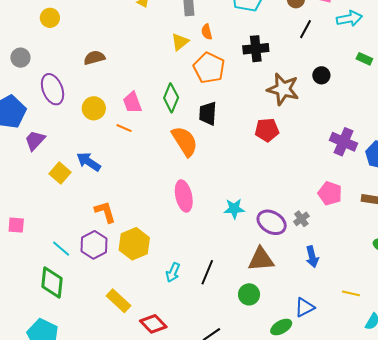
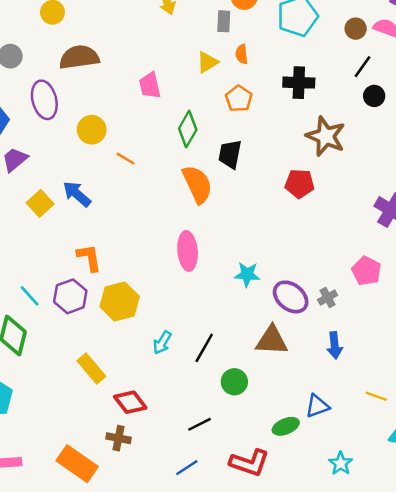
brown semicircle: (94, 58) -> (79, 57), moved, size x1.5
orange pentagon: (209, 68) -> (239, 99), size x0.7
black circle: (321, 75) -> (374, 96), moved
pink trapezoid: (132, 103) -> (150, 85), moved
green circle: (249, 294) -> (234, 382), moved

